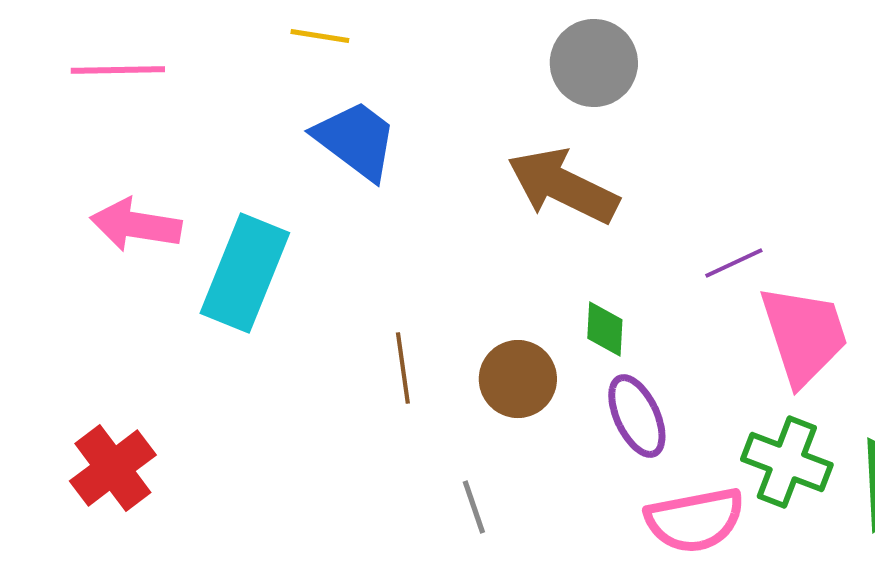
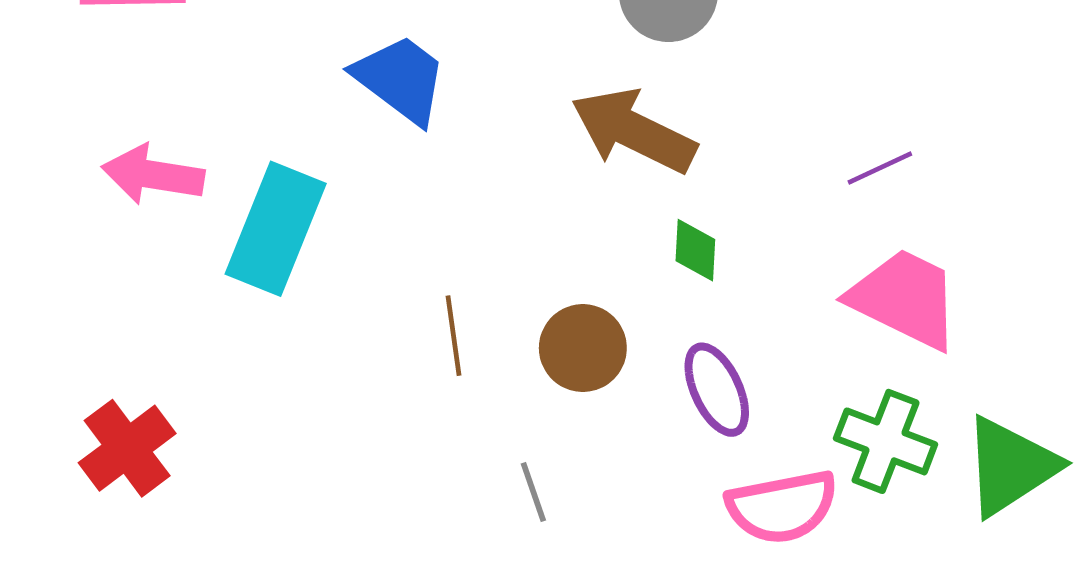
purple line: (734, 263) -> (880, 168), moved
green diamond: (605, 329) -> (695, 250), moved
pink trapezoid: (804, 335) -> (905, 299), turned -46

